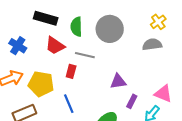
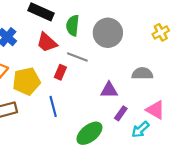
gray semicircle: (152, 44) -> (142, 73), moved
yellow pentagon: (41, 84) -> (26, 81), turned -30

